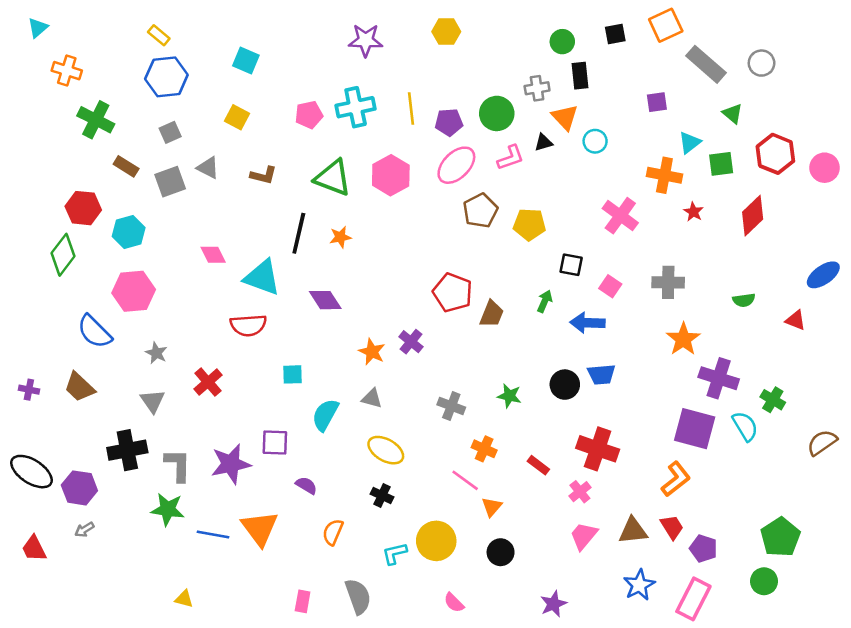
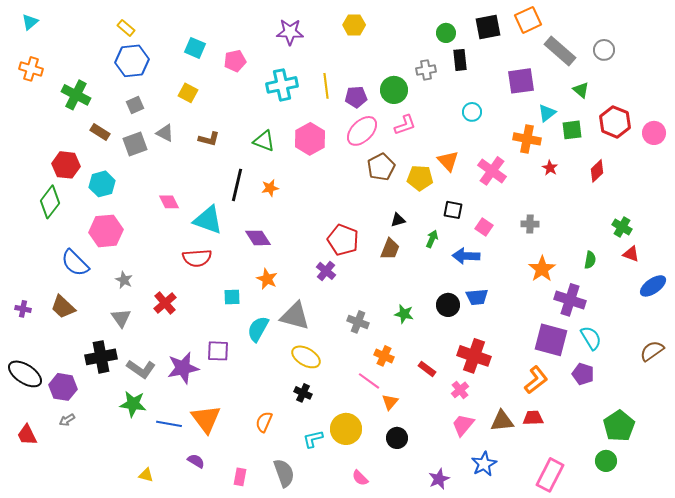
black square: (615, 34) -> (488, 27), size x1.5
orange cross: (67, 71) -> (31, 69), moved
purple square: (657, 102) -> (521, 81), size x1.6
pink pentagon: (309, 115) -> (235, 61), moved
orange triangle: (565, 117) -> (448, 161), moved
black triangle: (543, 142) -> (398, 220), moved
green triangle: (333, 178) -> (264, 141), size x0.7
red diamond: (753, 216) -> (597, 171), size x0.7
blue ellipse: (823, 275) -> (653, 286), moved
gray cross: (668, 282) -> (530, 224), size x0.7
red pentagon: (453, 293) -> (343, 240), moved
green semicircle: (744, 300) -> (590, 260), moved, turned -72
orange star: (372, 352) -> (267, 279), moved
gray triangle: (372, 398) -> (295, 316), size x1.8
green cross: (773, 400) -> (622, 227), moved
gray L-shape: (178, 465) -> (141, 369), turned 124
purple semicircle: (306, 485) -> (196, 461), moved
red trapezoid: (672, 527) -> (533, 418), turned -60
purple pentagon: (704, 548) -> (583, 374), moved
blue star: (639, 585) -> (484, 464), moved

